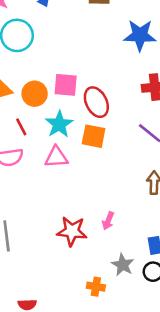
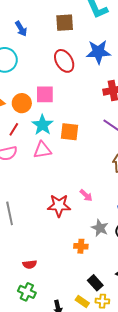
red ellipse: (96, 102) -> (64, 61), moved
red line: (21, 127) -> (14, 129), turned 64
pink arrow: (108, 221) -> (86, 195), turned -64

